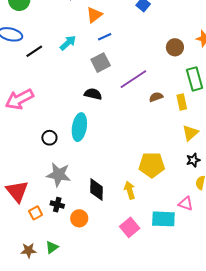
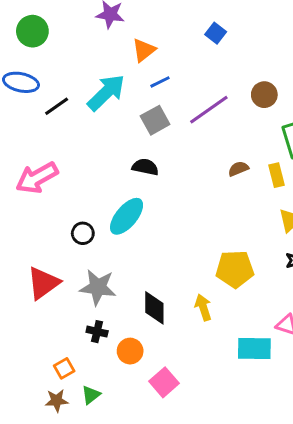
cyan arrow: (68, 43) -> (106, 93), size x1.6
purple line: (133, 79) -> (209, 110), moved
cyan ellipse: (79, 127) -> (127, 216), turned 32
red triangle: (17, 191) -> (43, 283), moved, turned 35
orange square: (36, 213) -> (64, 368), moved
pink square: (130, 227) -> (164, 382), moved

